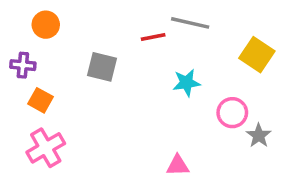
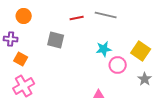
red line: (153, 37) -> (77, 18), moved
yellow square: (257, 55) -> (141, 51), moved
pink circle: (232, 113) -> (118, 65), moved

